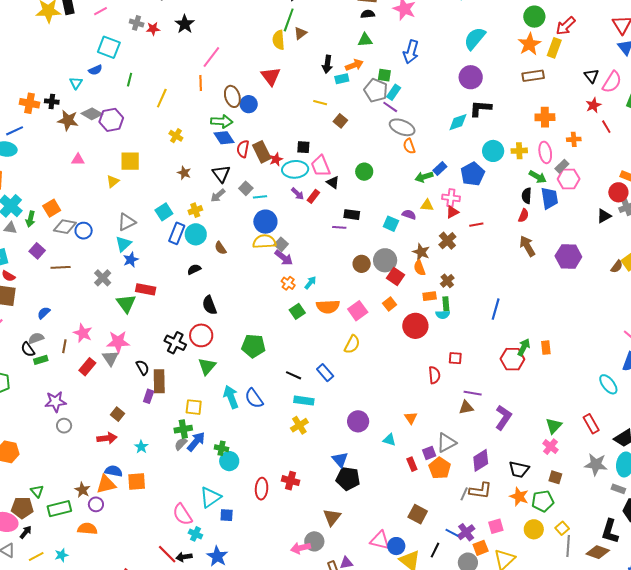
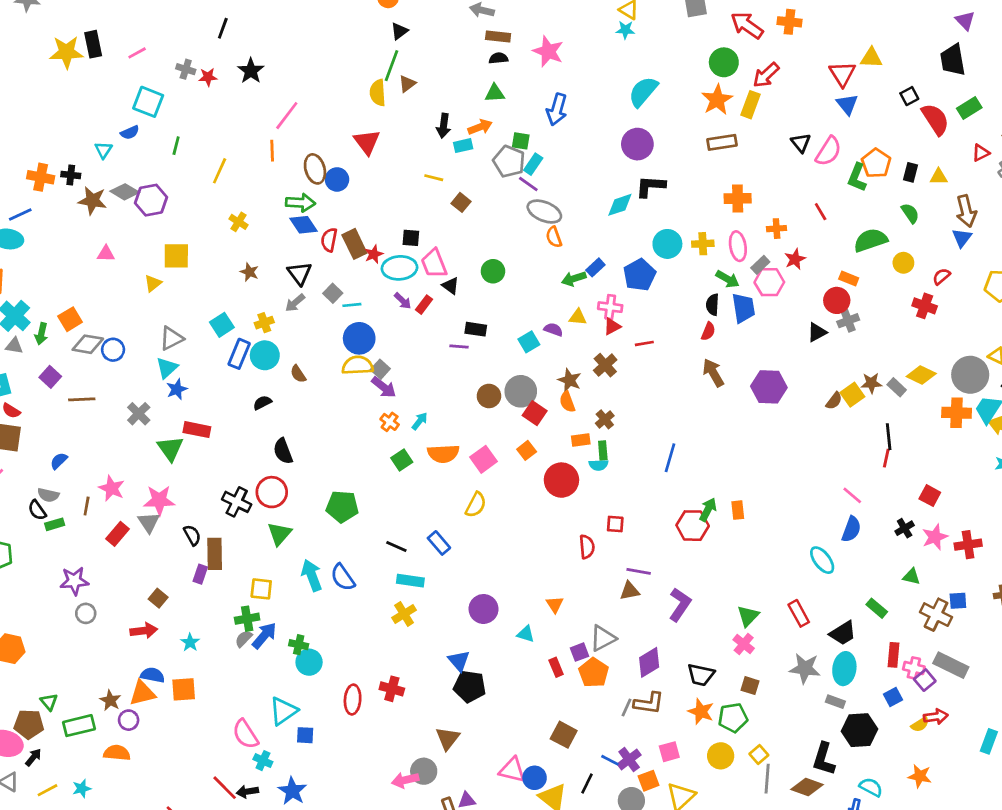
red star: (593, 105) -> (795, 259), moved
cyan square: (391, 224) -> (529, 342), turned 35
gray semicircle: (36, 338) -> (48, 495), turned -147

